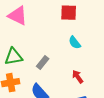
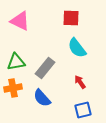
cyan semicircle: (75, 43) -> (77, 48), size x1.5
gray rectangle: (43, 63) -> (45, 68), size x1.5

